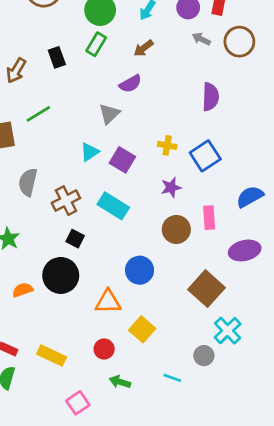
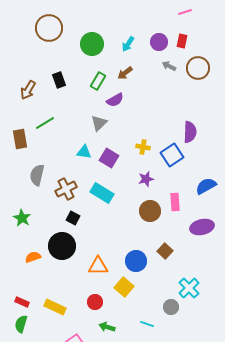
green rectangle: (96, 44) -> (98, 81), moved
purple semicircle: (210, 97) -> (190, 132), moved
cyan triangle: (90, 152) -> (84, 152), turned 42
blue circle: (140, 270) -> (136, 261), moved
brown square: (207, 289) -> (165, 251), moved, size x0.6

